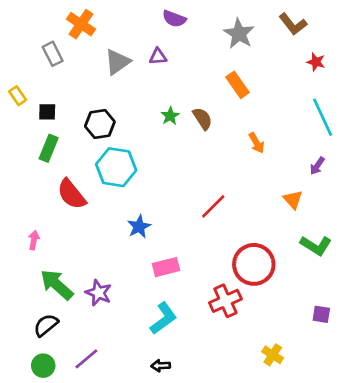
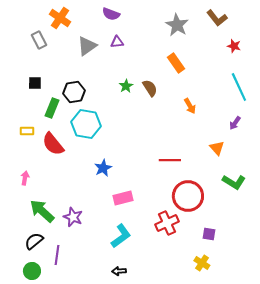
purple semicircle: (174, 19) -> (111, 14), moved
yellow rectangle: (18, 96) -> (27, 131), moved, turned -56
green rectangle: (49, 148) -> (52, 108), moved
red line: (213, 206) -> (170, 160), moved, turned 45
purple square: (321, 314) -> (209, 234), moved
purple line: (86, 359) -> (57, 255), moved, turned -42

